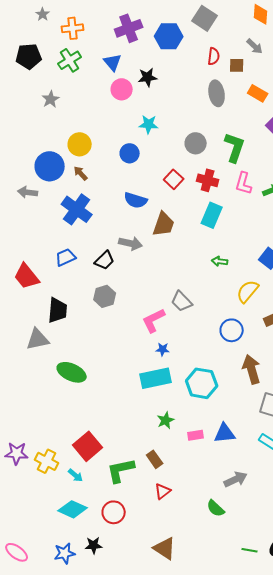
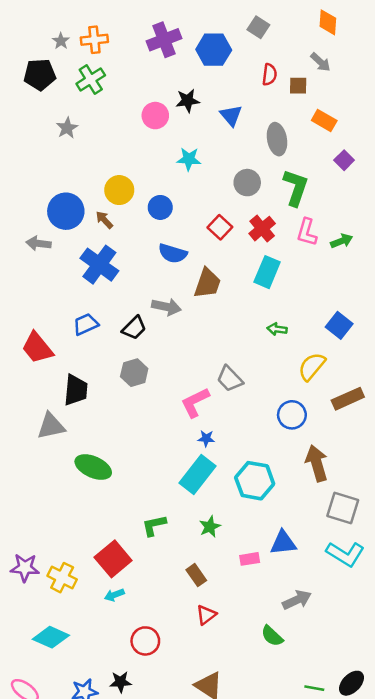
gray star: (43, 14) -> (61, 41), moved
gray square: (205, 18) -> (258, 27), size x0.7
blue triangle: (113, 62) -> (231, 116), moved
gray ellipse: (217, 93) -> (277, 139), moved
yellow circle: (80, 144) -> (119, 190), moved
blue circle: (130, 153) -> (160, 207), moved
red cross: (208, 180) -> (262, 229), turned 35
cyan rectangle: (156, 378) -> (197, 474), turned -40
pink rectangle: (196, 435) -> (250, 559), moved
green L-shape: (121, 470) -> (154, 525), moved, size x0.7
cyan arrow: (76, 475) -> (114, 595), moved, turned 119
cyan diamond: (73, 509) -> (51, 637), moved

